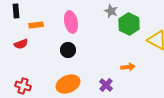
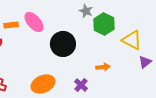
pink ellipse: (71, 22) -> (34, 22), moved, turned -30
black circle: (68, 50) -> (63, 44), moved, size x1.6

